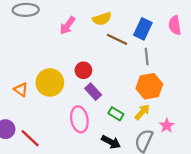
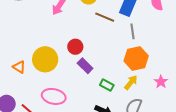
pink ellipse: (79, 119) -> (54, 96), moved, turned -65
pink star: (167, 126) -> (161, 82), moved

